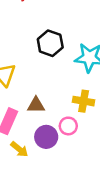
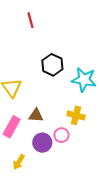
yellow arrow: (19, 149) -> (19, 162), moved, turned 77

